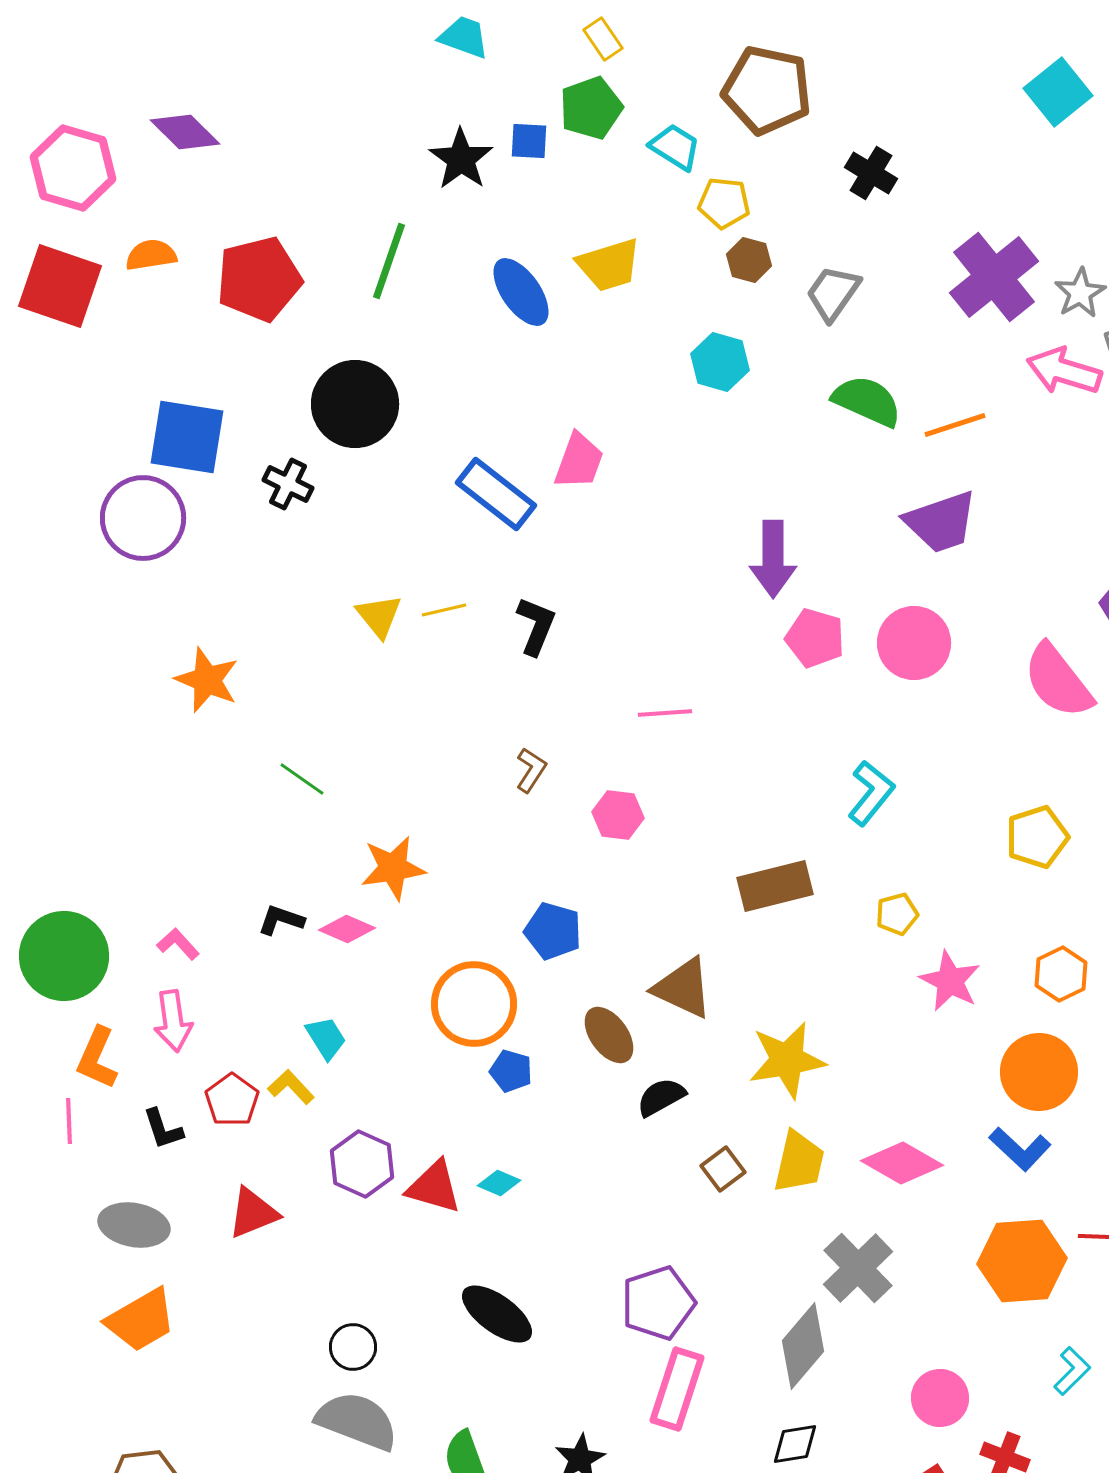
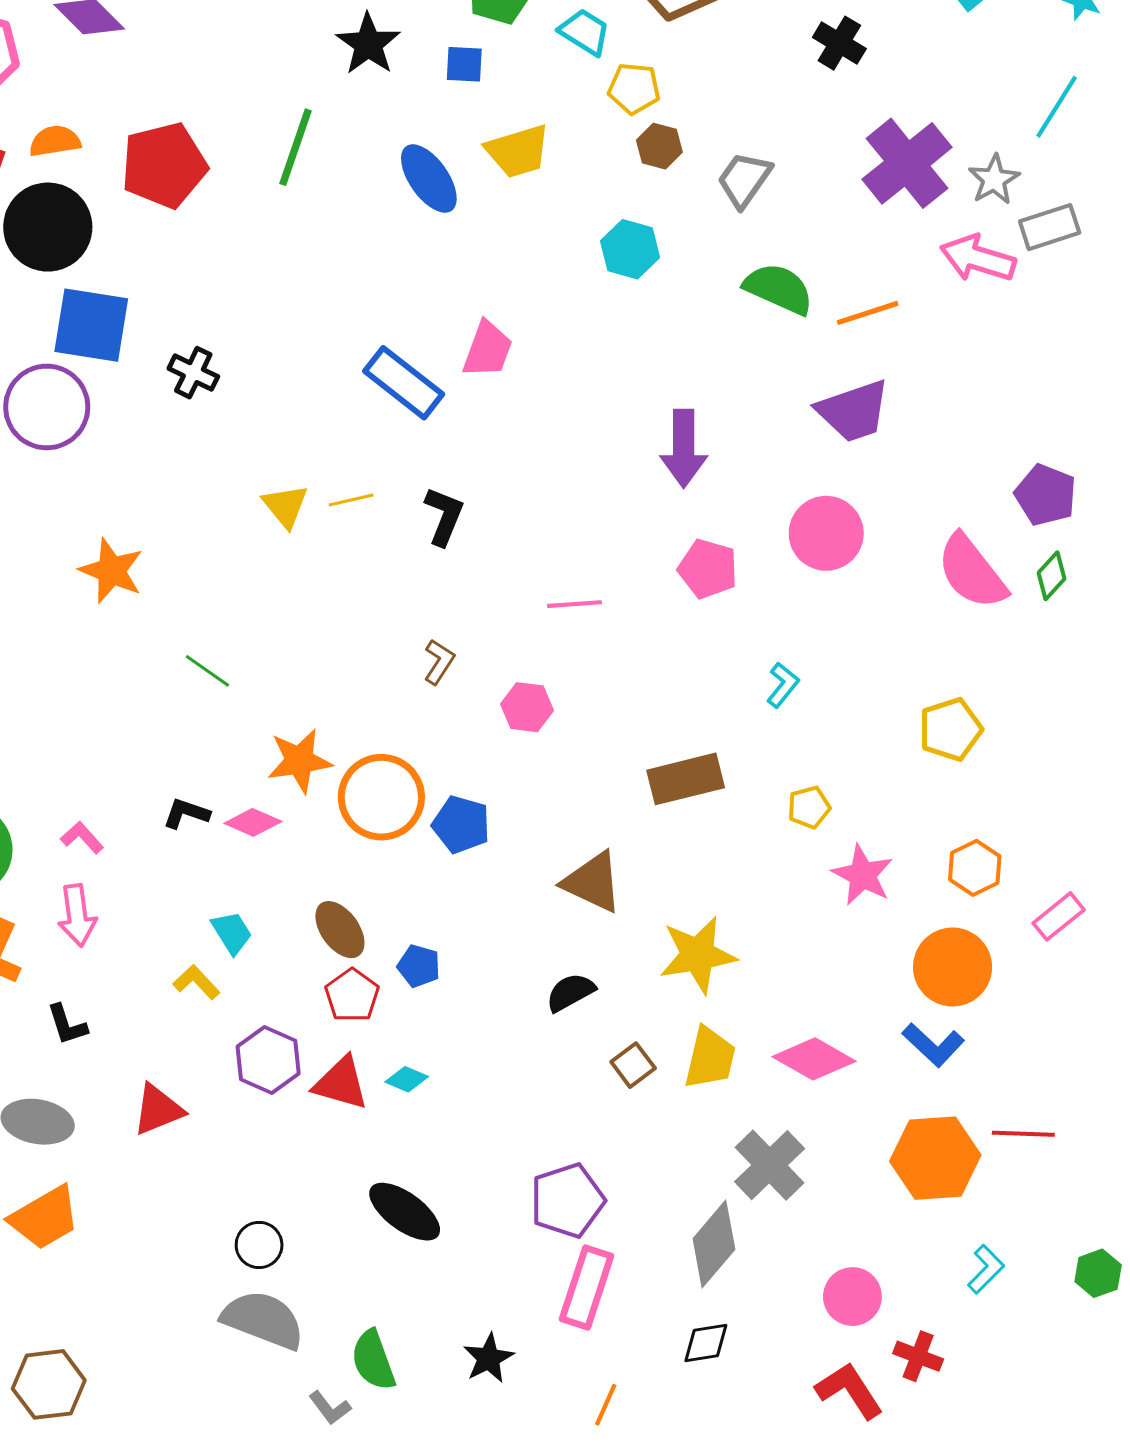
blue square: (529, 141) -> (464, 64), moved
black cross: (871, 173) -> (839, 43), moved
black circle: (355, 404) -> (48, 227), moved
pink pentagon: (815, 638) -> (708, 569), moved
cyan L-shape: (871, 793) -> (783, 685), size x0.7
orange circle: (474, 1004) -> (381, 797), moved
brown ellipse: (609, 1035) -> (340, 930), moved
red pentagon: (232, 1100) -> (352, 995), moved

